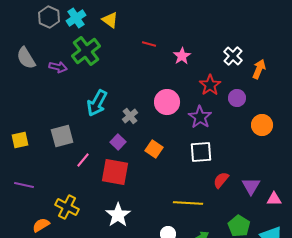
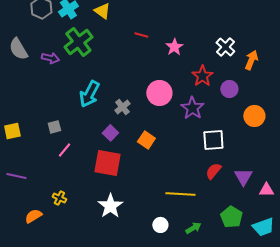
gray square: (62, 136) -> (54, 127), size x0.6
white square: (201, 152) -> (213, 140), moved
pink line: (83, 160) -> (64, 150), moved
yellow cross: (67, 207) -> (59, 198), size x0.6

